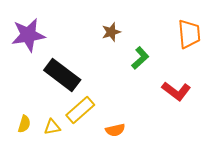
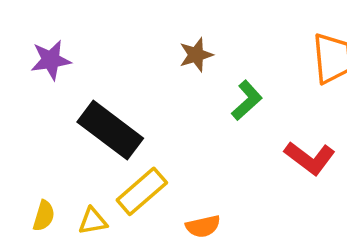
purple star: (28, 35) -> (51, 60), size x0.7

